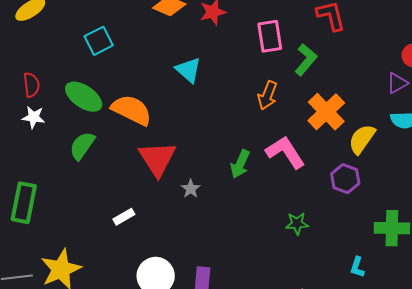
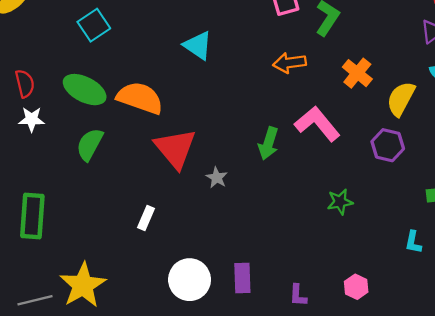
orange arrow: (267, 95) -> (290, 63), turned 68
orange cross: (326, 112) -> (357, 73), size x0.7
white rectangle: (124, 217) -> (146, 218), turned -30

